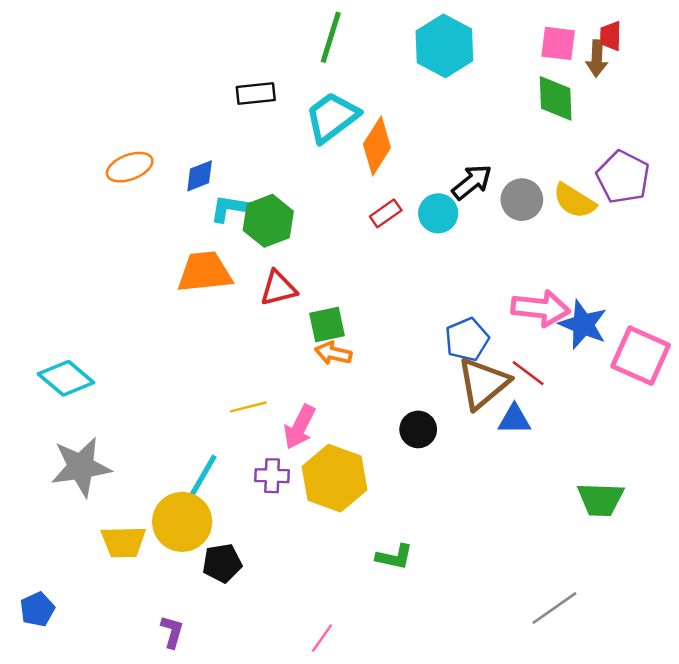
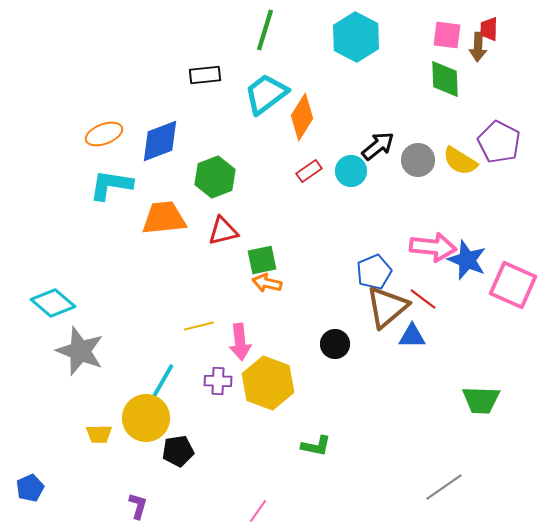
blue diamond: (200, 176) -> (160, 141), size x1.6
cyan L-shape: (230, 208) -> (111, 185), moved, size x1.4
pink arrow: (300, 427) -> (240, 342), turned -33
gray star: (81, 467) -> (80, 351), moved, turned 30
yellow trapezoid: (123, 542) -> (99, 434), size x0.7

